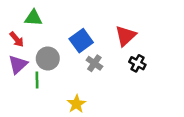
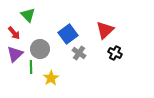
green triangle: (33, 18) -> (28, 15), turned 42
yellow star: (76, 104) -> (51, 78), moved

